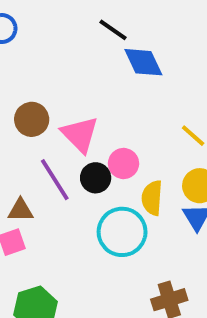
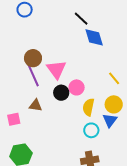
purple line: (55, 180) -> (33, 75), moved
brown triangle: (21, 210) -> (36, 105), moved
cyan circle: (122, 232) -> (91, 130), moved, size x0.6

